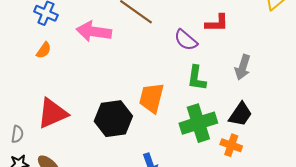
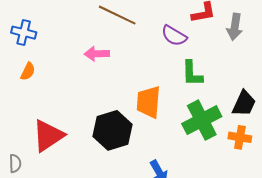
pink arrow: (94, 32) -> (97, 54), moved, size x0.7
gray arrow: (243, 67) -> (235, 27), moved

